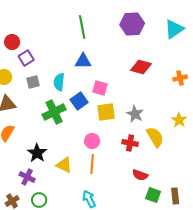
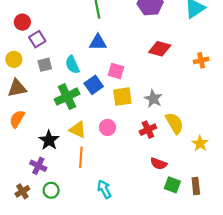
cyan semicircle: (59, 82) -> (72, 65), turned -30
yellow star: (179, 120) -> (200, 143), moved
red cross: (130, 143) -> (148, 130), turned -35
orange line: (92, 164) -> (81, 157), moved
yellow triangle: (64, 165) -> (78, 130), moved

